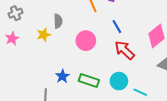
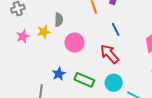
pink star: (12, 38) -> (23, 36), moved
pink circle: (86, 41) -> (74, 43), moved
red arrow: (125, 50) -> (109, 54), moved

